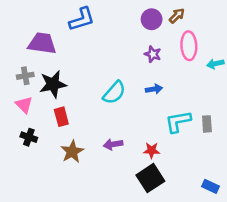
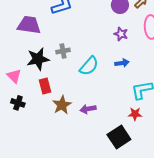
gray cross: (25, 76) -> (63, 51), moved
red star: (152, 150) -> (135, 114), moved
brown star: (72, 152) -> (62, 105), moved

